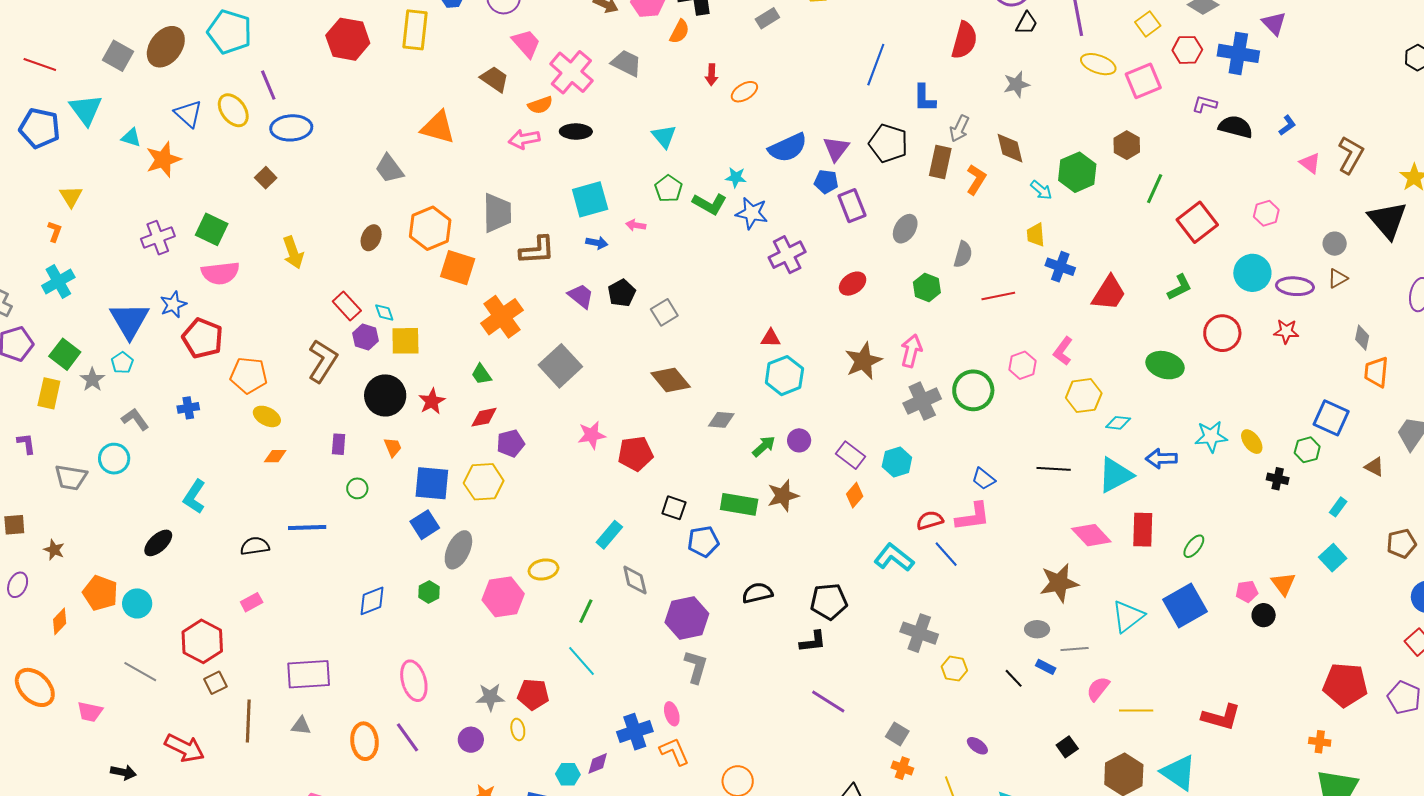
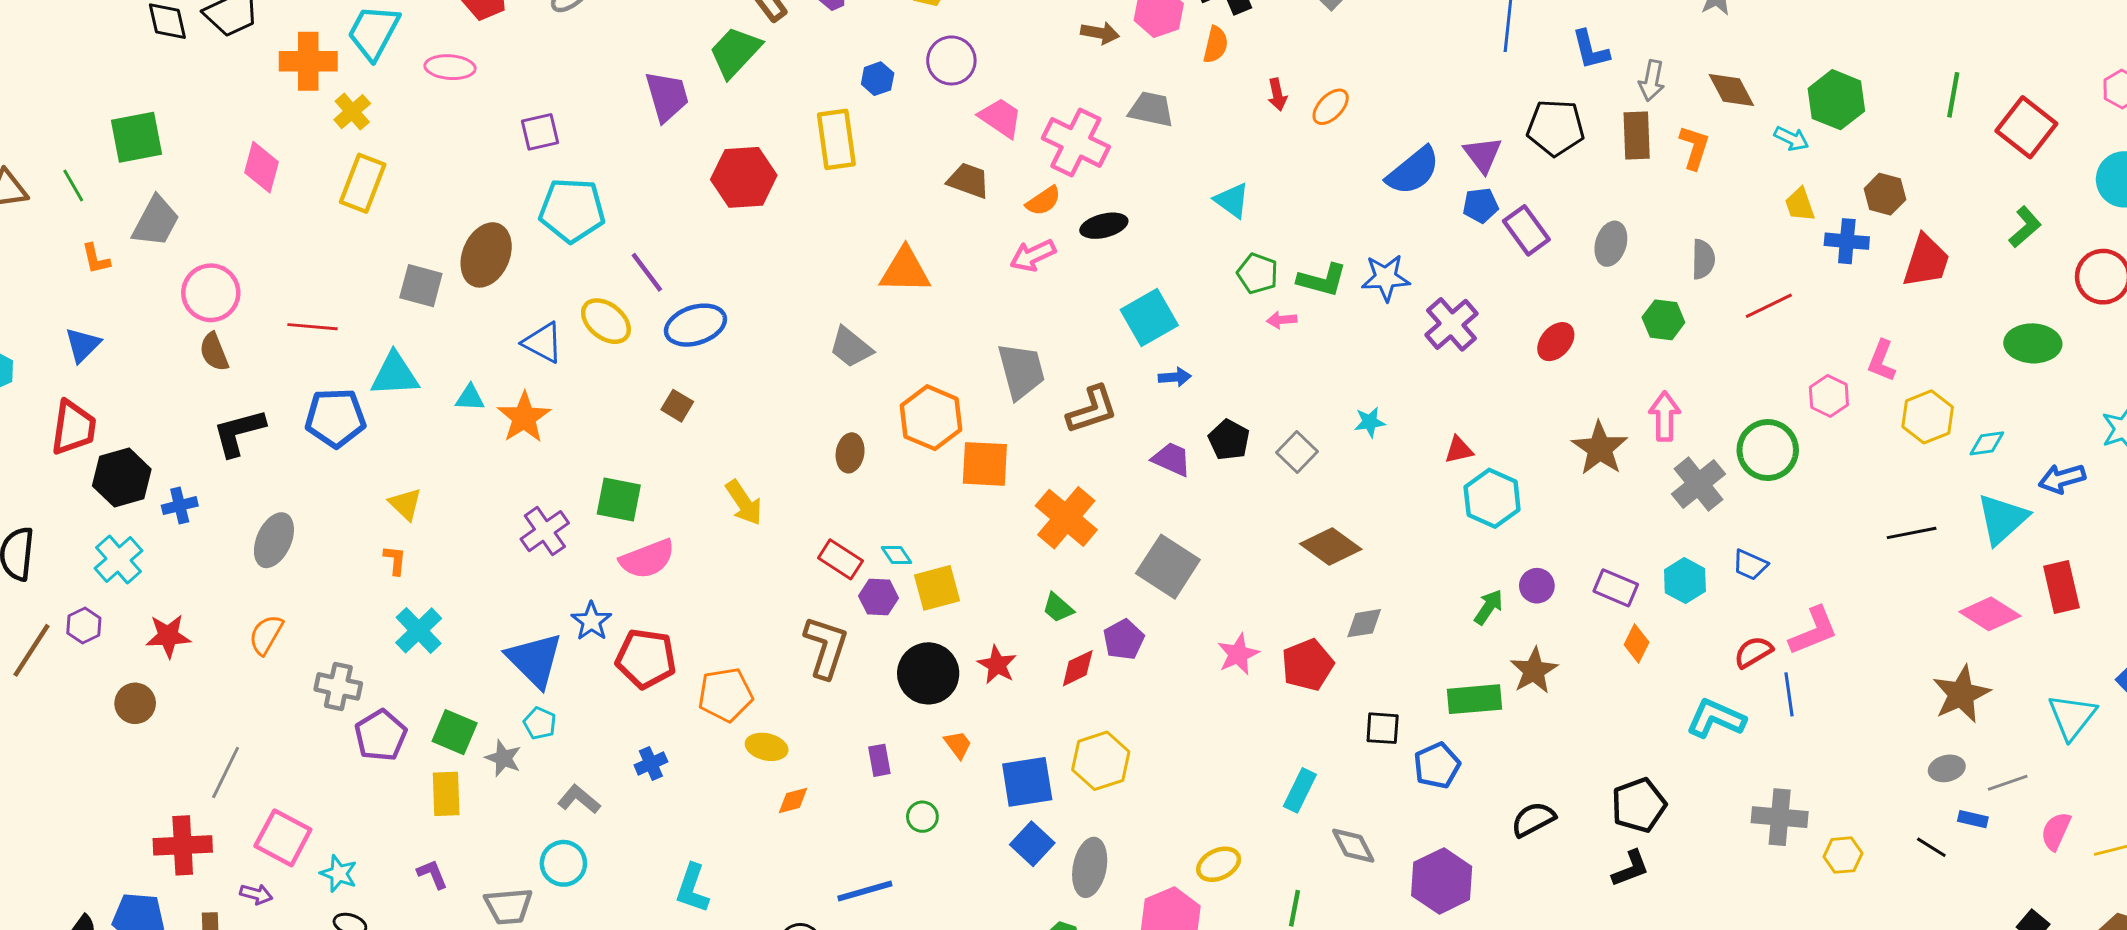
cyan triangle: (86, 110) -> (395, 374), turned -42
brown hexagon: (1127, 145) -> (1885, 194), moved
cyan star: (736, 177) -> (1370, 422), moved
pink arrow: (636, 225) -> (1282, 320), moved
gray diamond: (721, 420) -> (1364, 623), moved
purple pentagon: (511, 443) -> (1124, 640), moved
blue trapezoid: (983, 479) -> (1750, 565), moved
blue line: (946, 554) -> (1789, 694), turned 48

